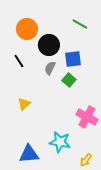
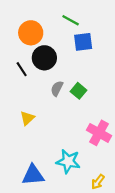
green line: (80, 24) -> (71, 20), moved
black circle: (49, 45) -> (44, 58), moved
blue square: (73, 59) -> (83, 42), moved
gray semicircle: (50, 68) -> (57, 89), moved

